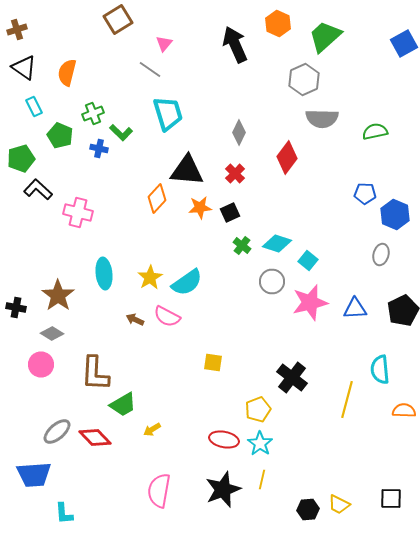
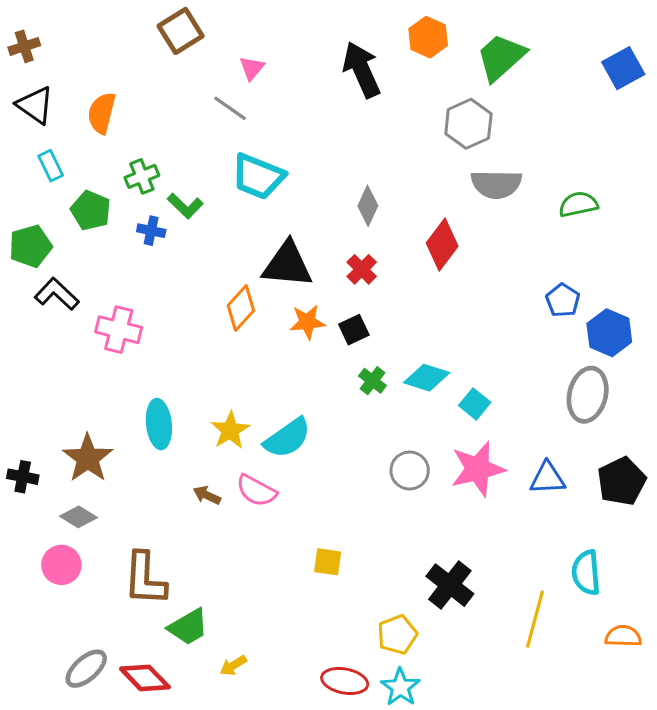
cyan trapezoid: (168, 114) -> (258, 176), turned 129
blue pentagon: (365, 194) -> (563, 300), turned 30
gray ellipse: (381, 254) -> (588, 395), size x1.6
gray circle: (272, 282) -> (410, 471), moved

